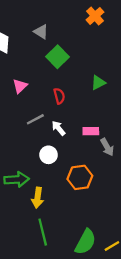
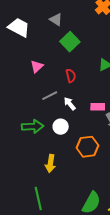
green arrow: (17, 179) -> (33, 126), moved
green line: (43, 232) -> (38, 199), moved

